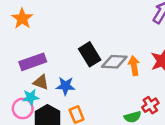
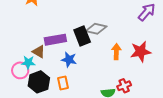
purple rectangle: (33, 62) -> (55, 40), moved
gray diamond: (114, 62) -> (96, 29), moved
blue star: (65, 86) -> (69, 60), moved

